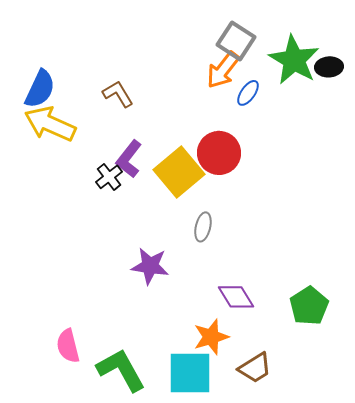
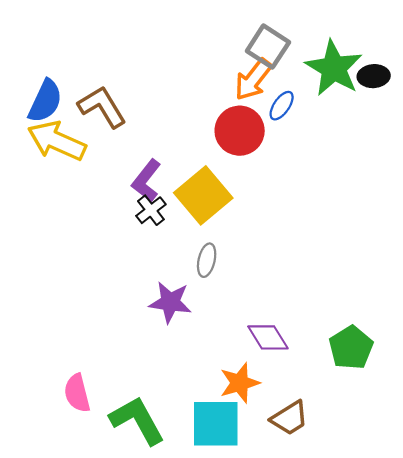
brown L-shape: (118, 94) -> (102, 107), moved, size x1.4
red circle: (219, 153) -> (240, 131), moved
black cross: (109, 177) -> (151, 210), moved
gray ellipse: (203, 227) -> (207, 260), moved

